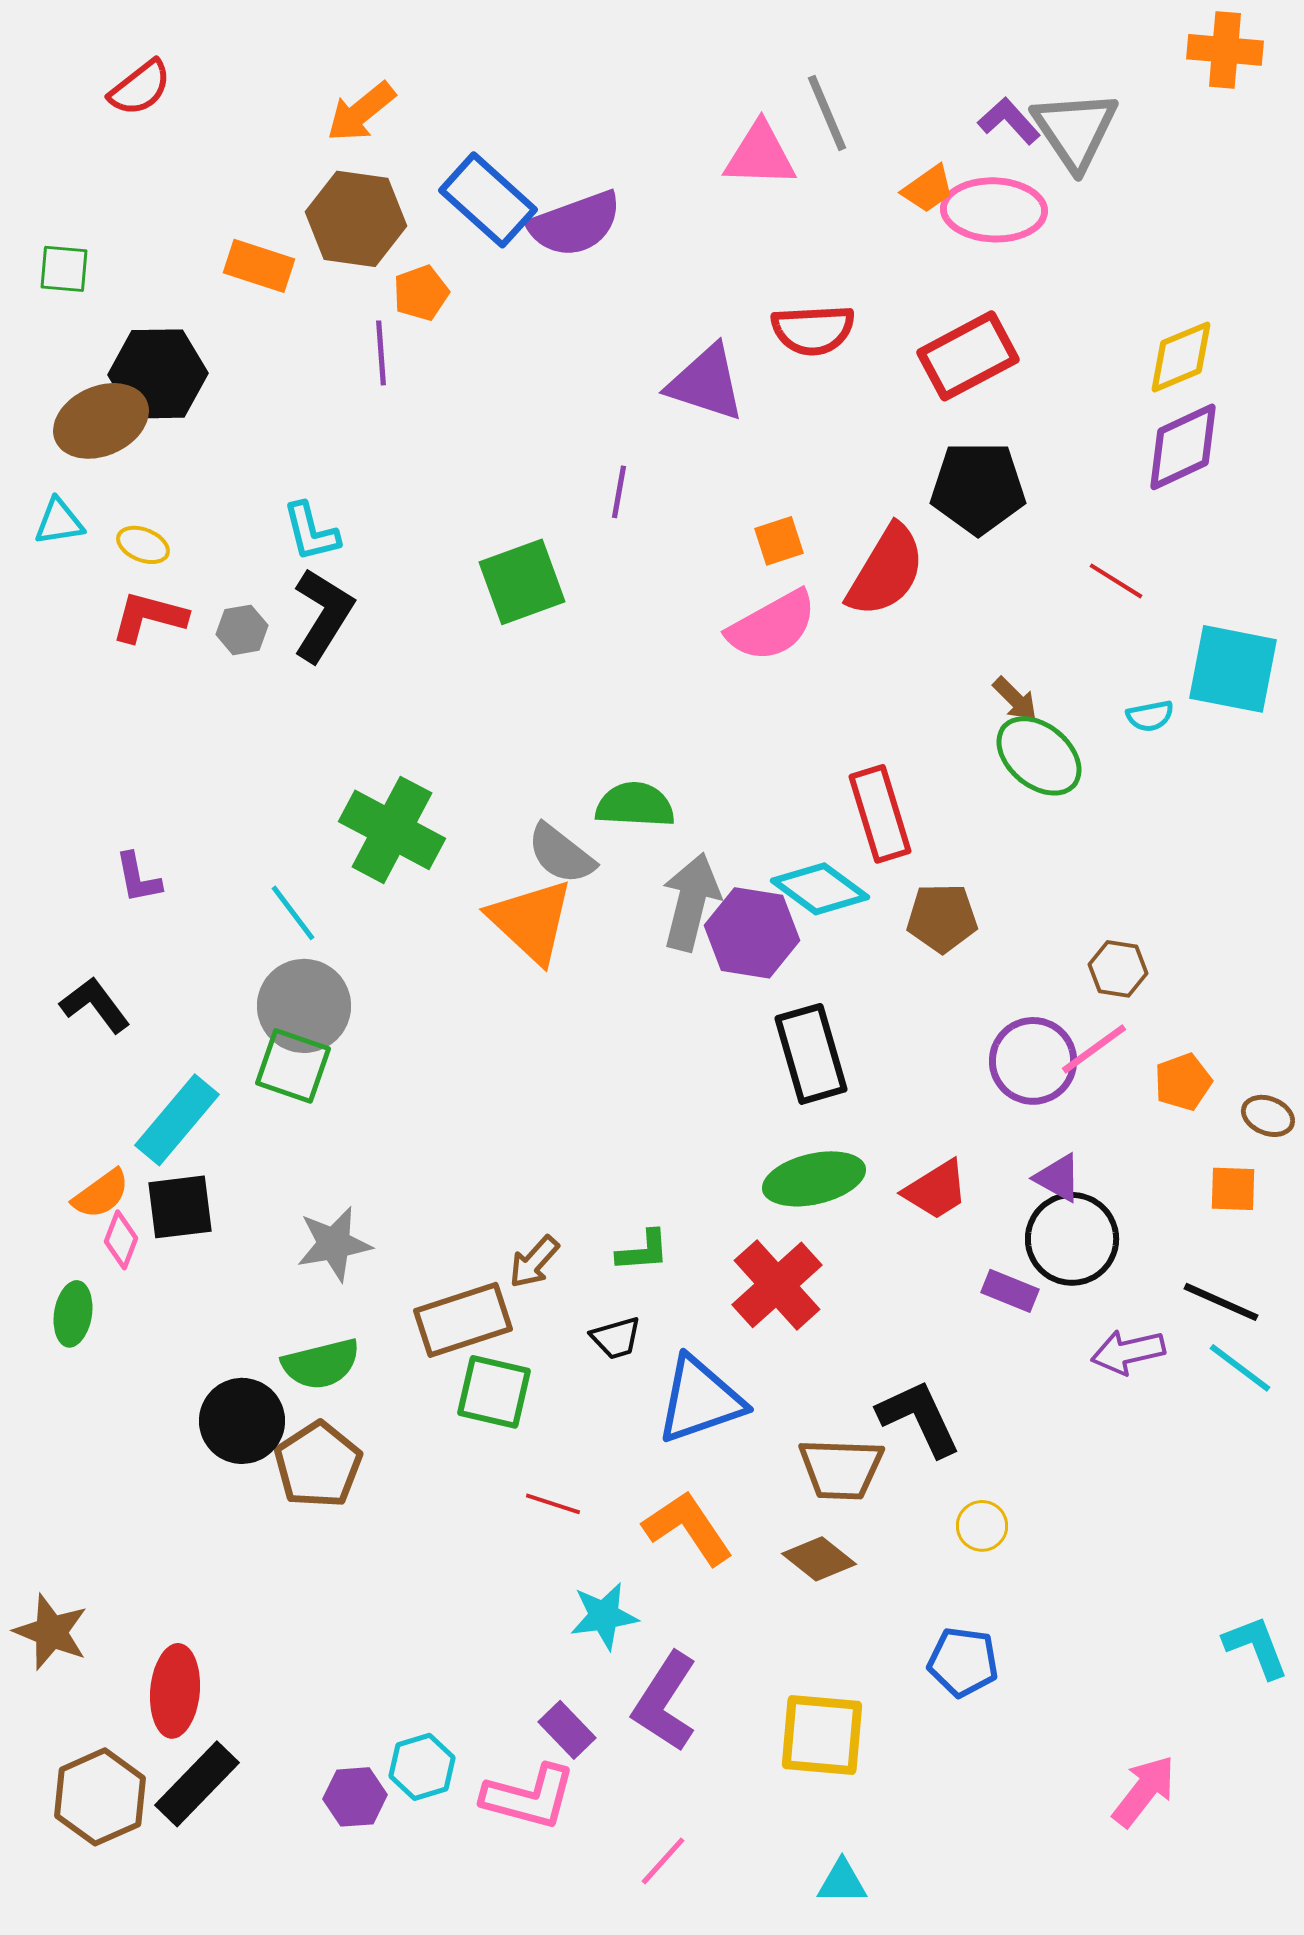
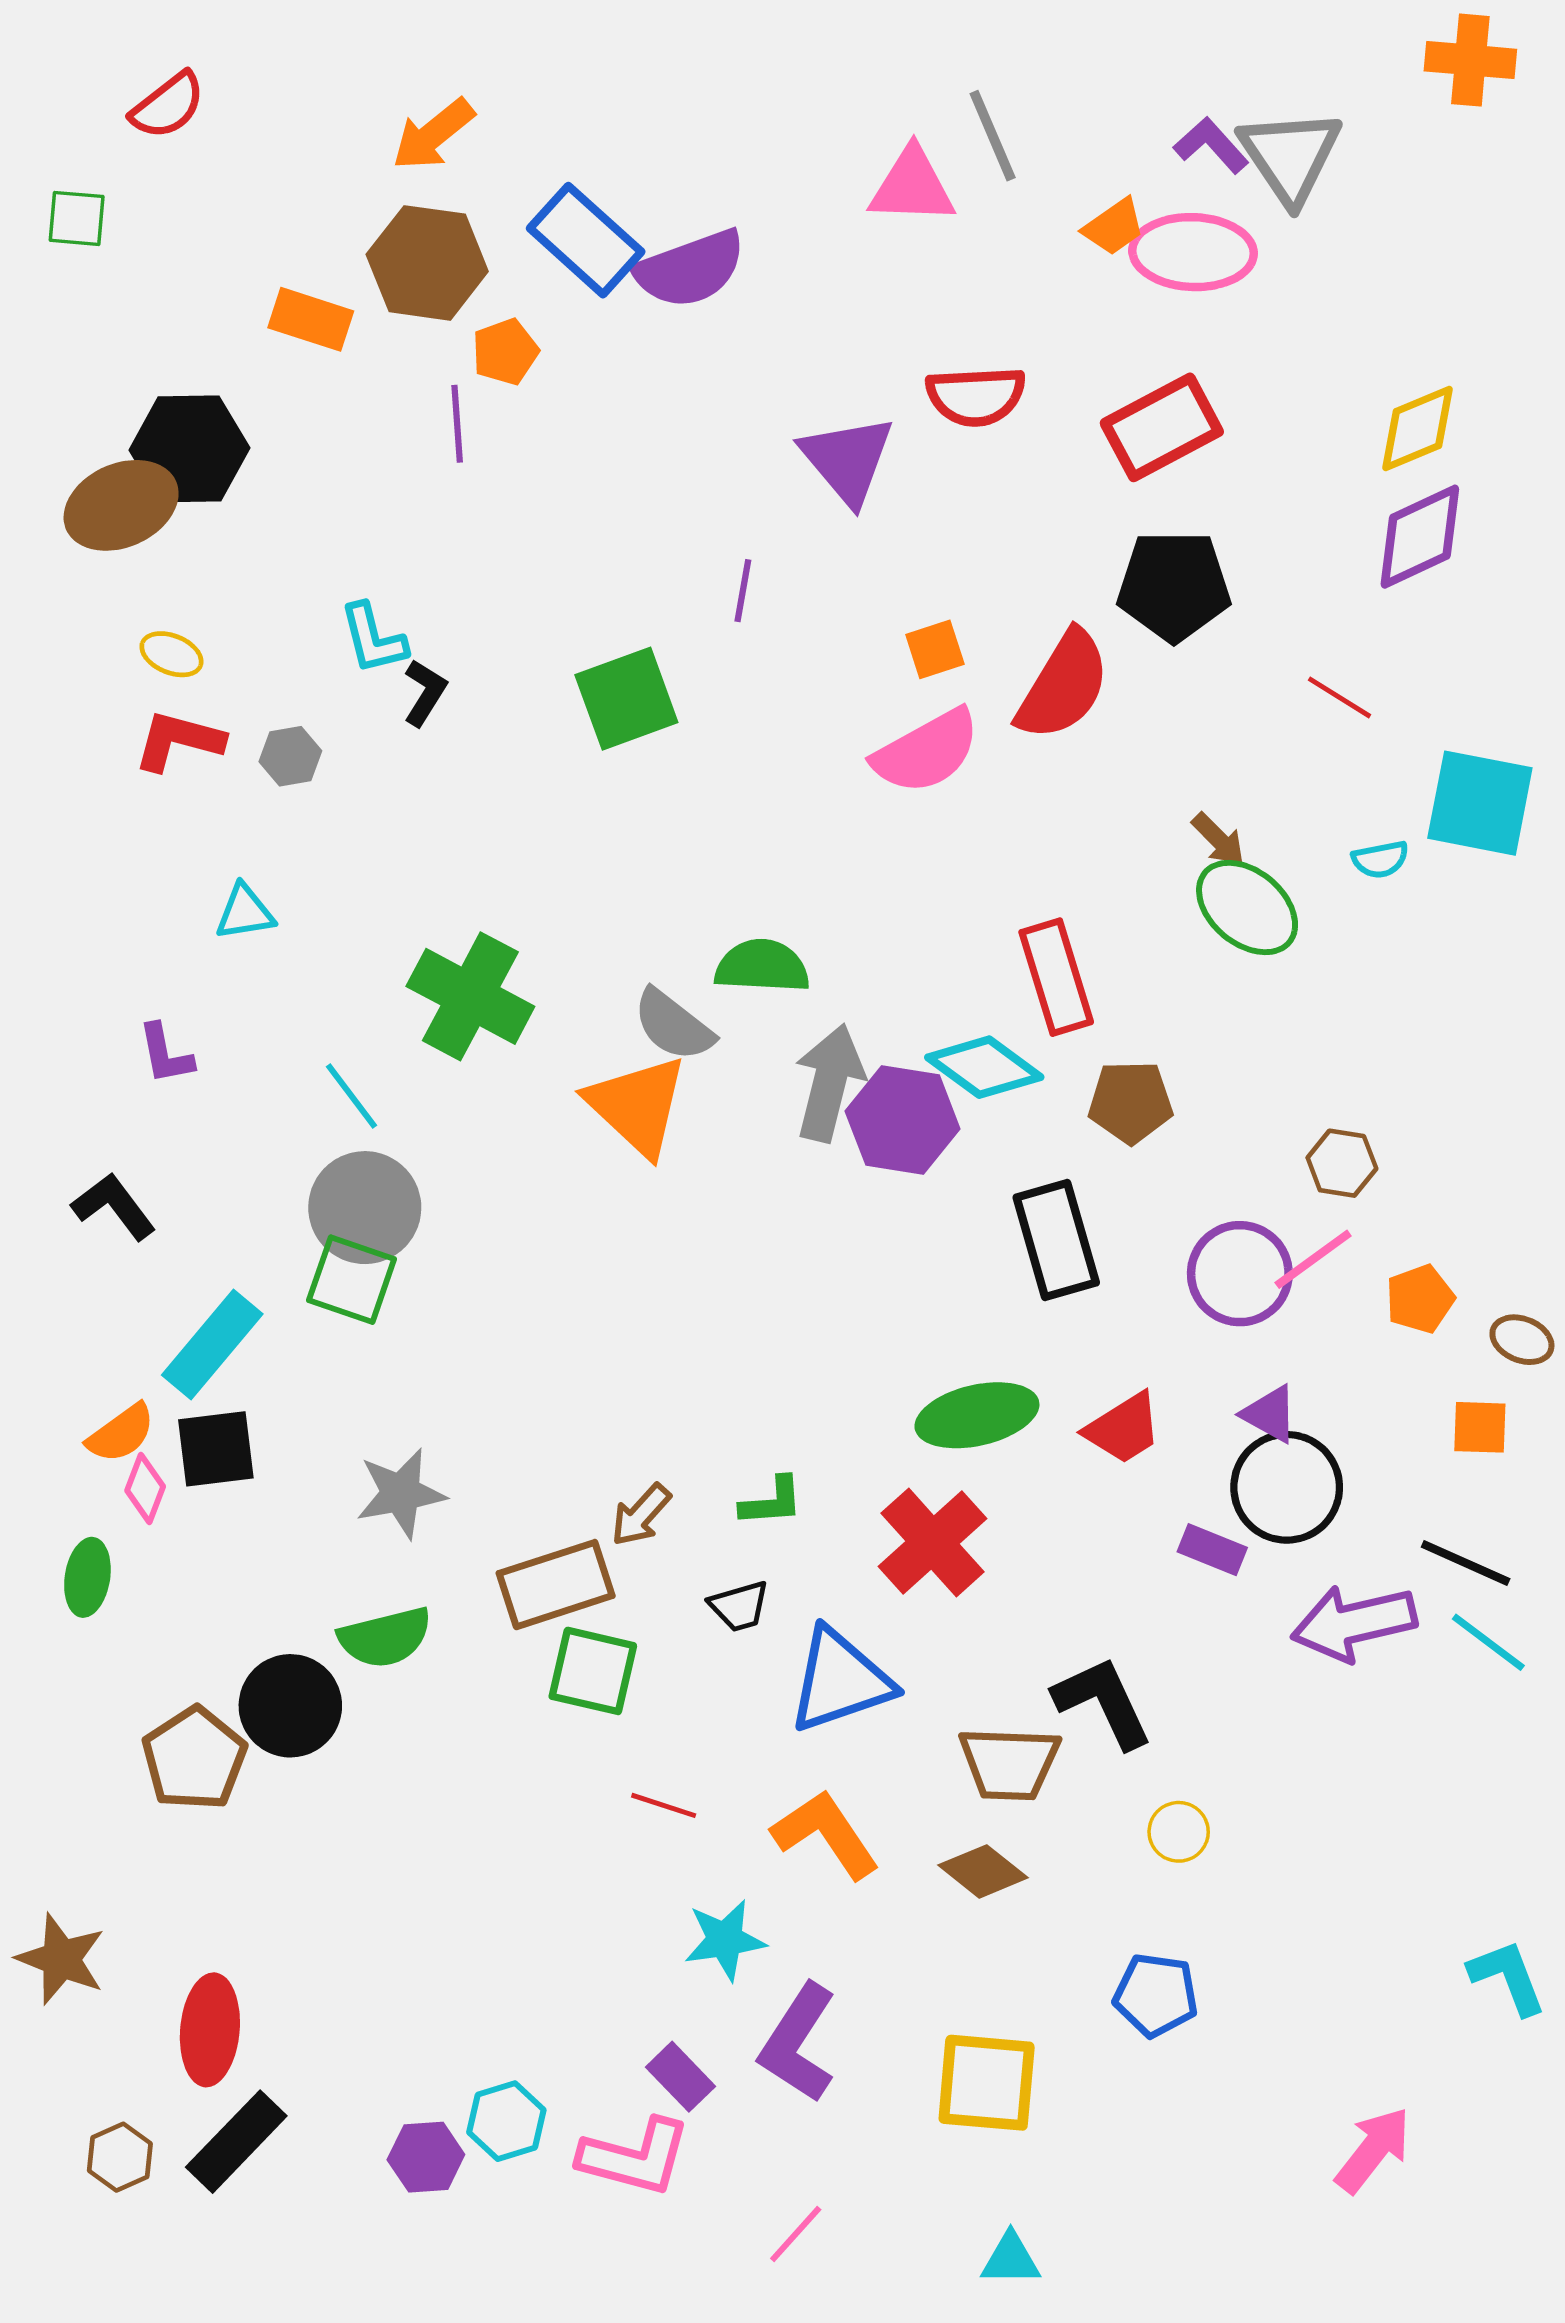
green square: (64, 269) -> (77, 218), moved
purple triangle: (706, 383) -> (847, 460), turned 32
cyan triangle: (59, 522) -> (245, 912), moved
black L-shape: (323, 615) -> (425, 693), moved, size x0.6
black rectangle: (811, 1054) -> (1056, 1240), moved
purple arrow: (1128, 1352) -> (1354, 1623), size x1.4
brown pentagon: (318, 1465) -> (194, 1759), moved
brown hexagon: (100, 1797) -> (120, 2157), size x0.6

